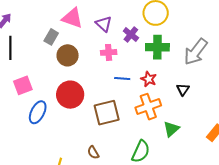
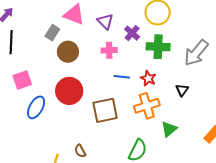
brown semicircle: (93, 152) -> (80, 151), moved

